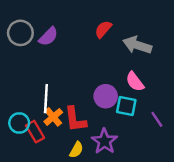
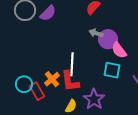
gray arrow: (137, 45) -> (96, 33), moved, size x0.6
purple circle: (106, 96) -> (108, 39), moved
white line: (46, 99) -> (72, 64), moved

